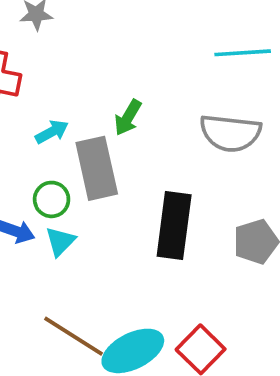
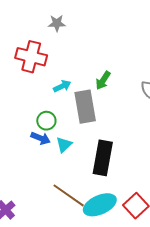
green circle: (52, 199) -> (46, 121), moved
black rectangle: (174, 226) -> (103, 158), moved

